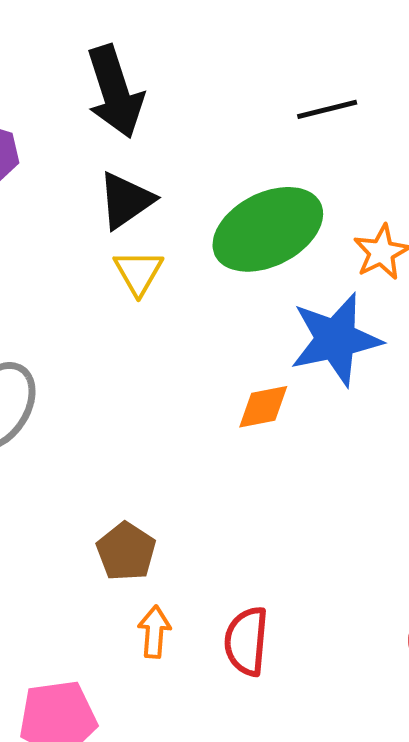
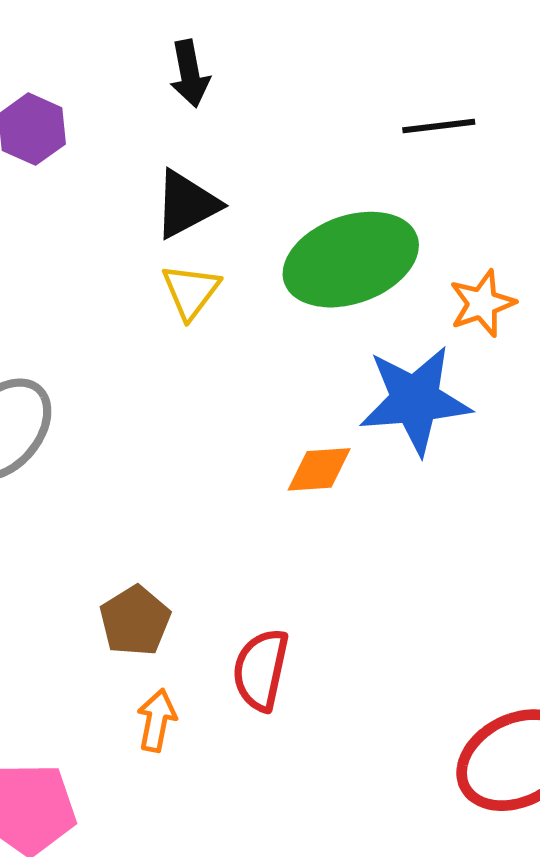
black arrow: (115, 92) -> (190, 74), size x0.6
red semicircle: (246, 641) -> (261, 670), moved

